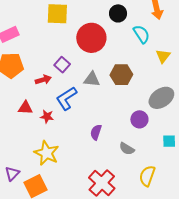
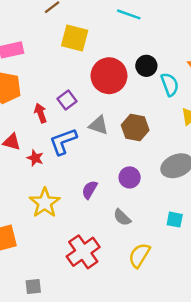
black circle: (118, 13) -> (146, 66), moved
red arrow: (43, 80) -> (40, 113), turned -105
purple circle: (139, 119) -> (130, 177), moved
yellow star: (47, 153) -> (45, 203), moved

